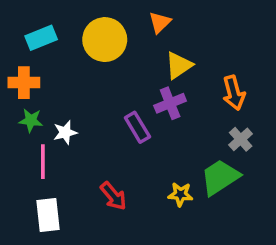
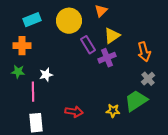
green star: (31, 120) -> (18, 72), moved
purple rectangle: (137, 127) -> (88, 45), moved
red arrow: (113, 196) -> (74, 112), turned -42

